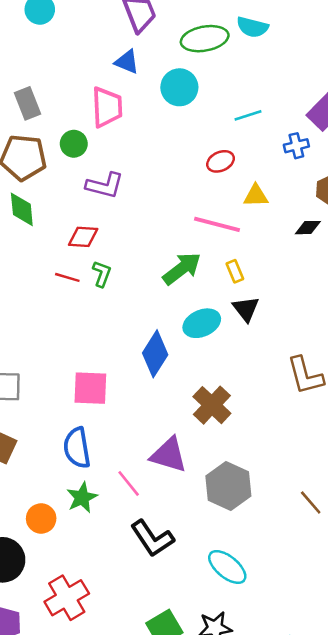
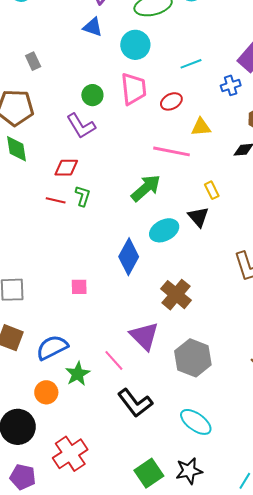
gray rectangle: (27, 103) -> (33, 61), moved, size x0.7
pink trapezoid: (107, 107) -> (134, 89), moved
green circle: (74, 144) -> (92, 95), moved
purple L-shape: (105, 185) -> (81, 126), turned 48
yellow rectangle: (235, 271) -> (212, 190), moved
pink square: (90, 388) -> (79, 287), size x0.6
blue semicircle: (77, 448) -> (52, 347), moved, turned 76
purple triangle: (169, 455) -> (144, 336), turned 32

